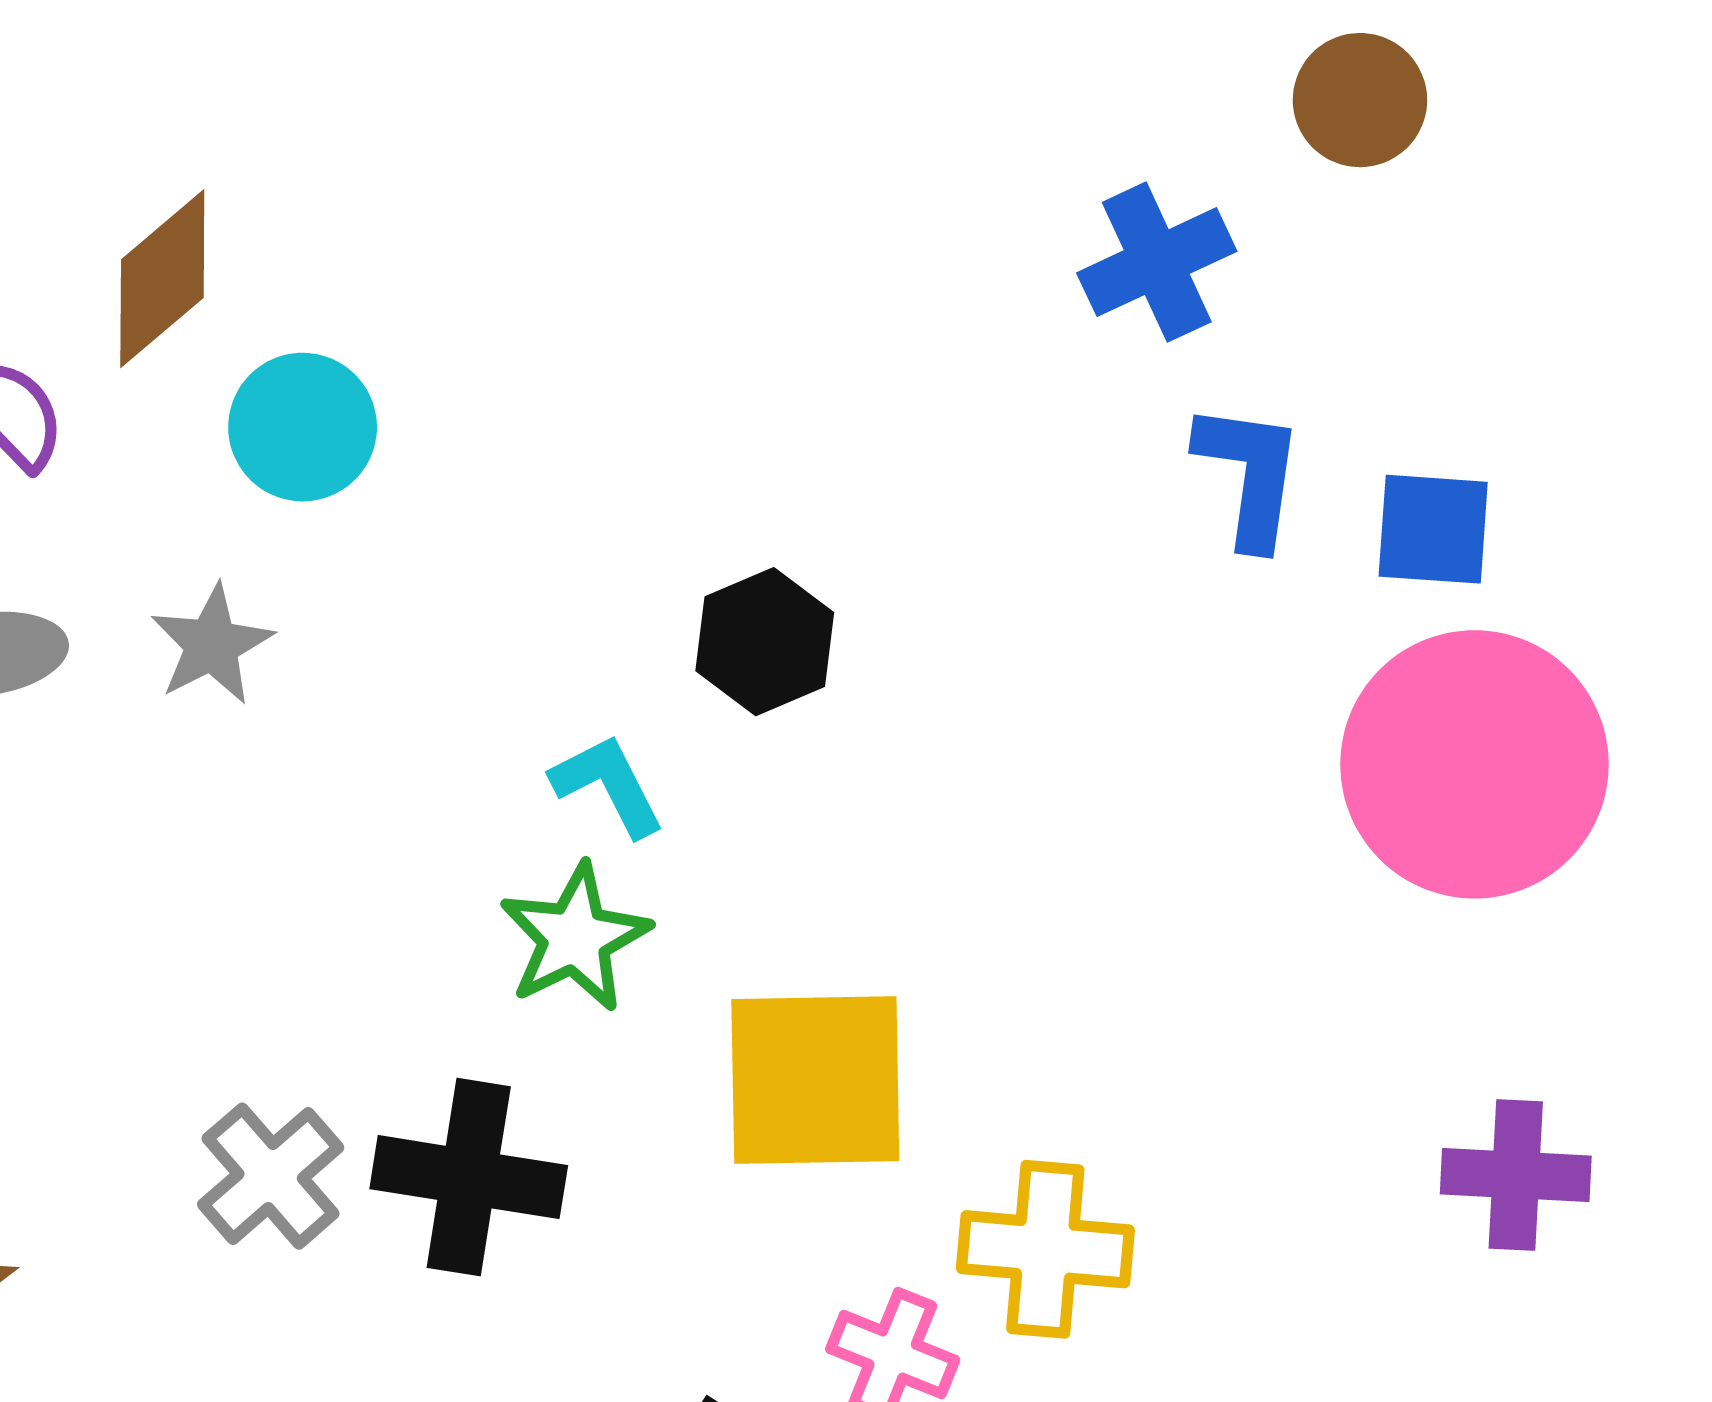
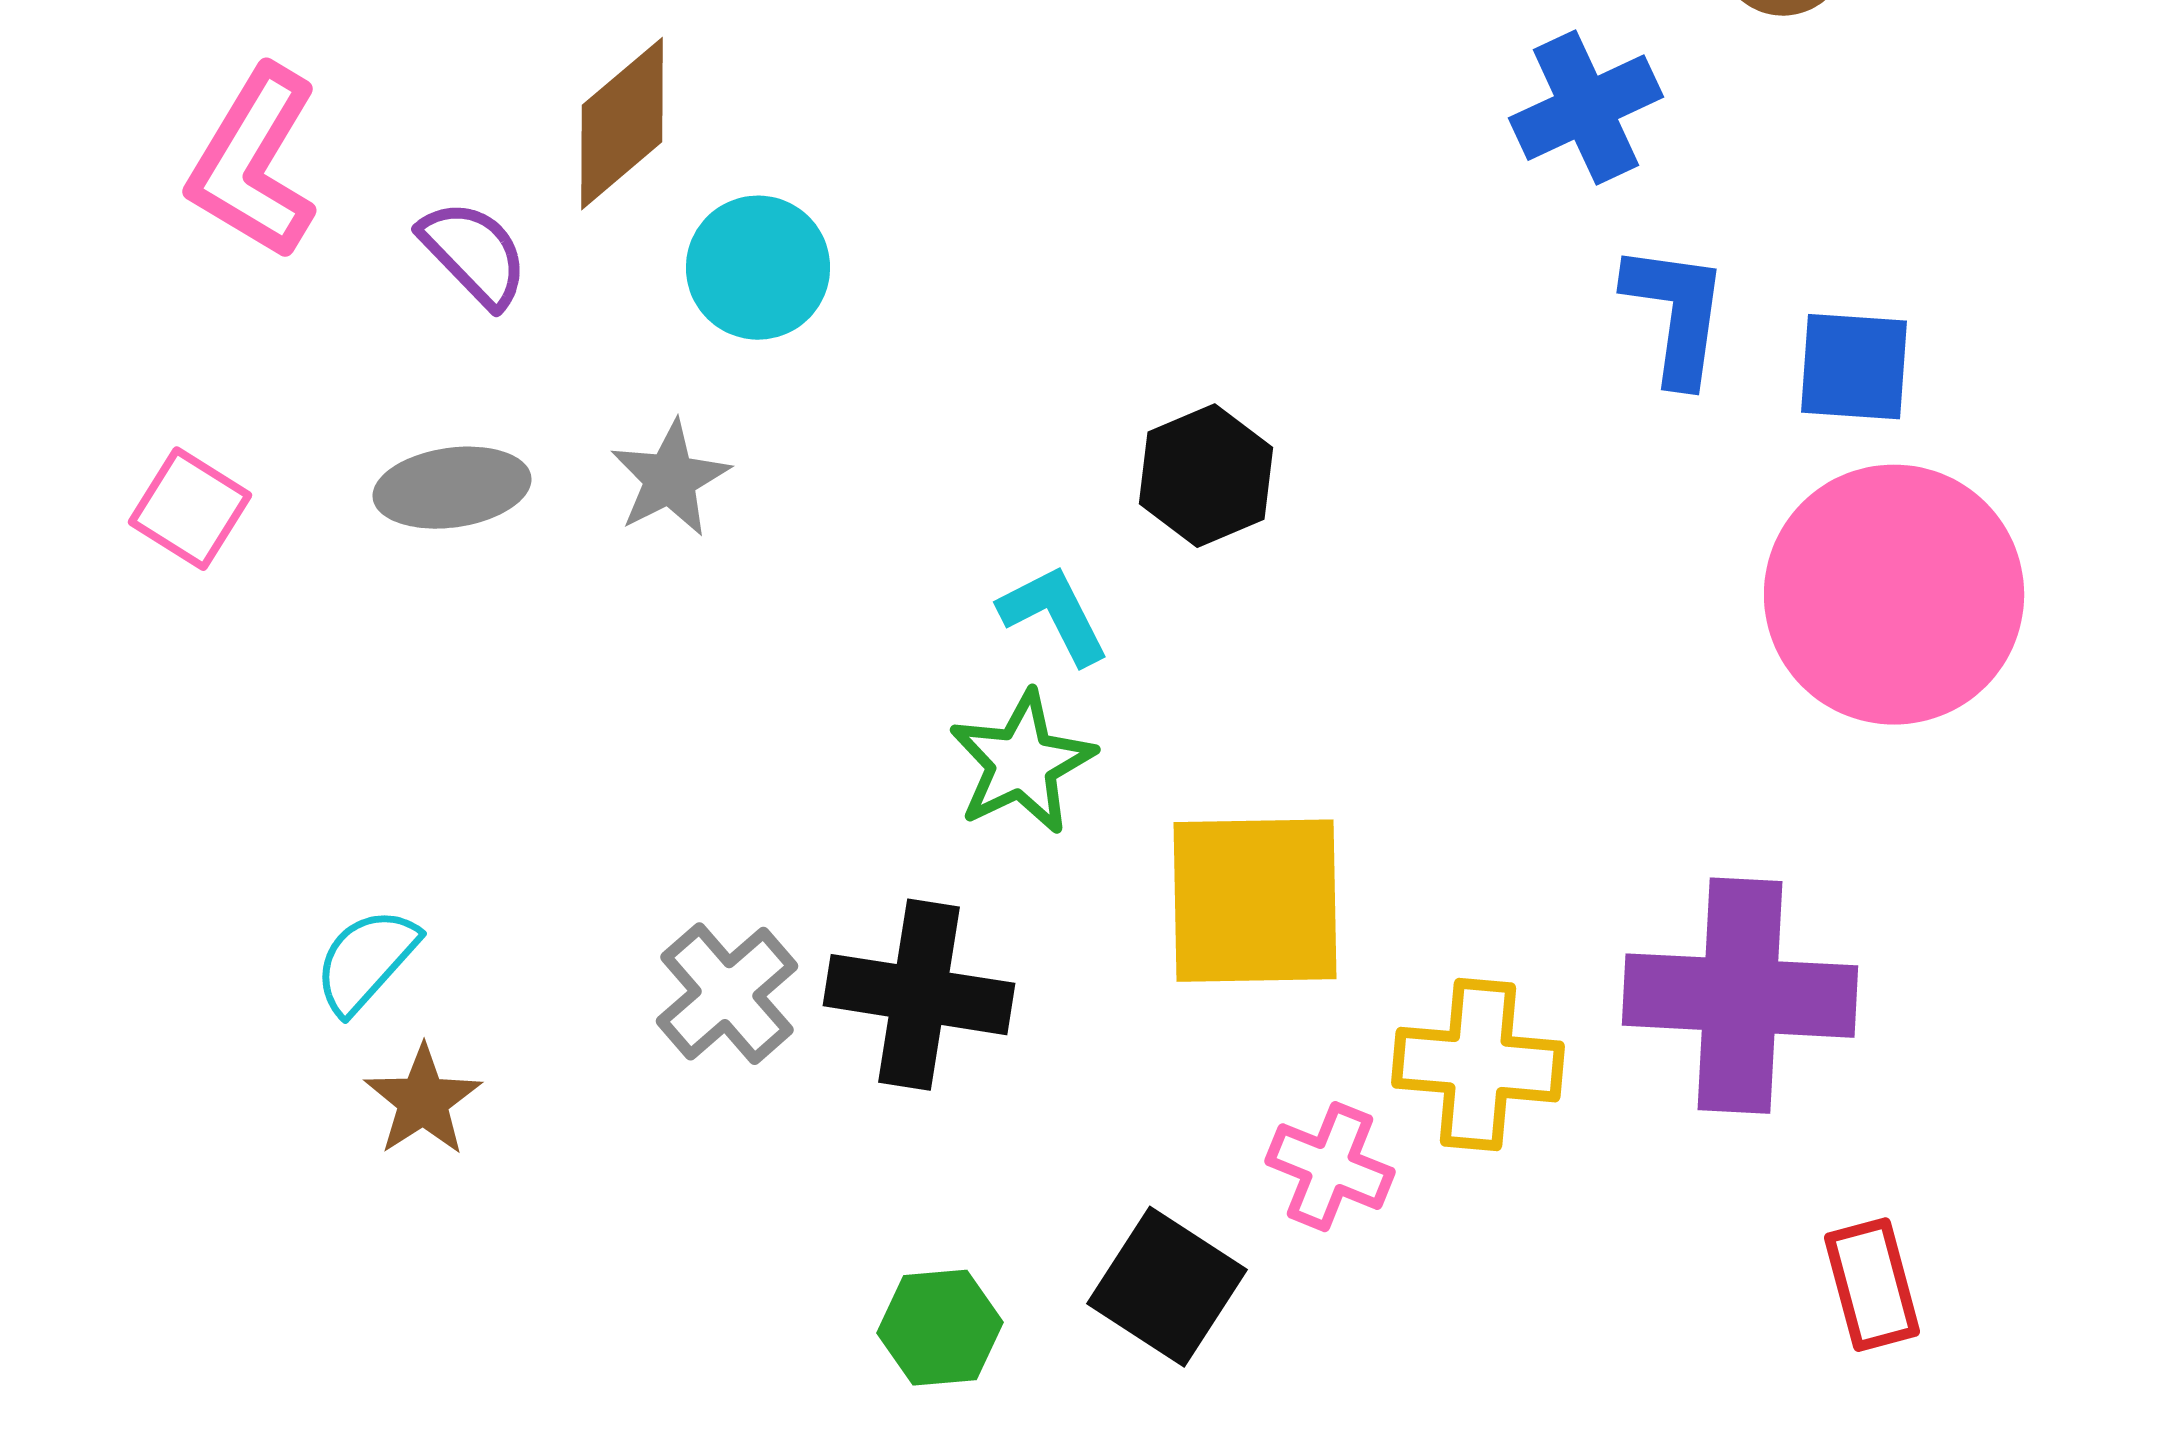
purple cross: (1516, 1175) -> (1740, 996), moved, size x1.6

